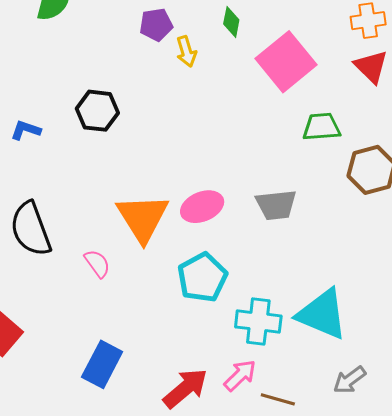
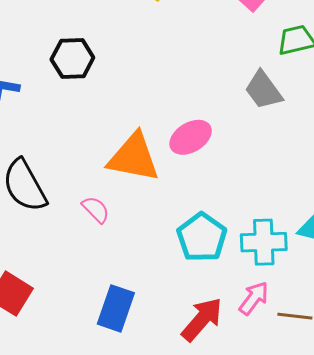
gray trapezoid: (276, 205) -> (263, 90), moved, turned 69
orange triangle: (143, 218) -> (134, 157), turned -38
cyan pentagon: (202, 278) -> (202, 237), moved

